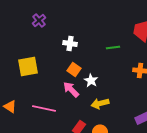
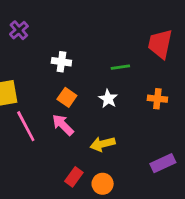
white star: (91, 80) -> (108, 99), moved
pink line: (44, 108) -> (26, 126), moved, turned 50

